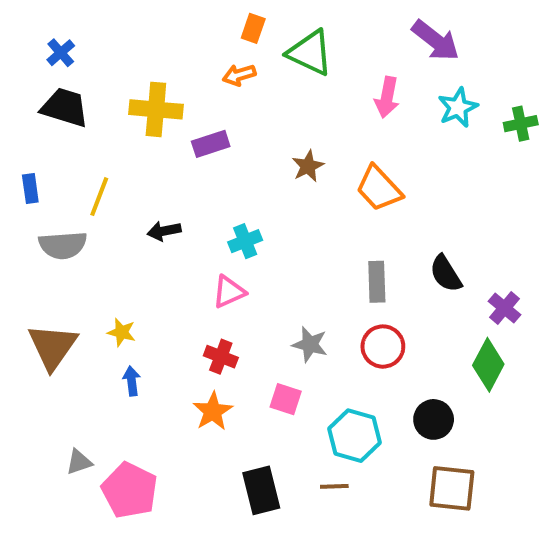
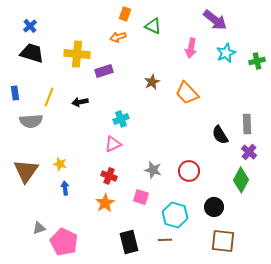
green triangle: (310, 53) -> (153, 26), size x0.7
black arrow: (164, 231) -> (80, 102), moved
gray rectangle: (377, 282) -> (247, 124), moved

